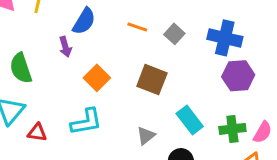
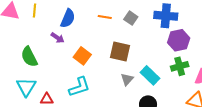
purple arrow: (65, 47) -> (58, 38), turned -32
green cross: (232, 129) -> (180, 66), moved
gray triangle: (146, 136) -> (127, 79), moved

